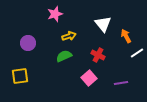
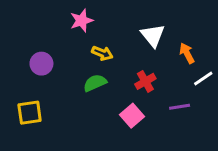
yellow arrow: (69, 36) -> (102, 53), turned 40
red cross: (98, 55) -> (145, 81), turned 32
purple line: (121, 83) -> (180, 107), moved

